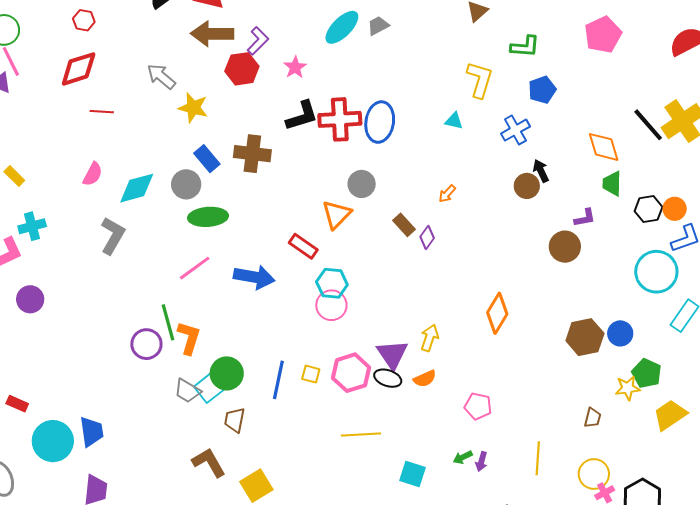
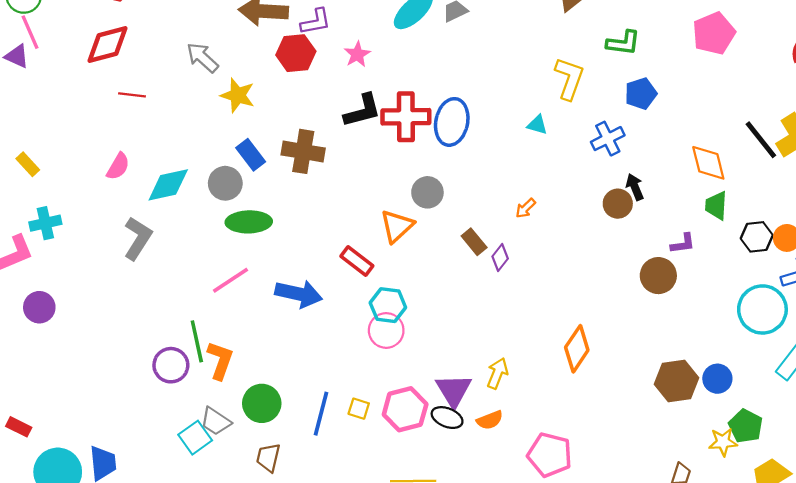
purple L-shape: (258, 41) -> (316, 22), turned 32
cyan square: (209, 388) -> (195, 438), moved
pink pentagon: (478, 406) -> (550, 455), size x1.4

